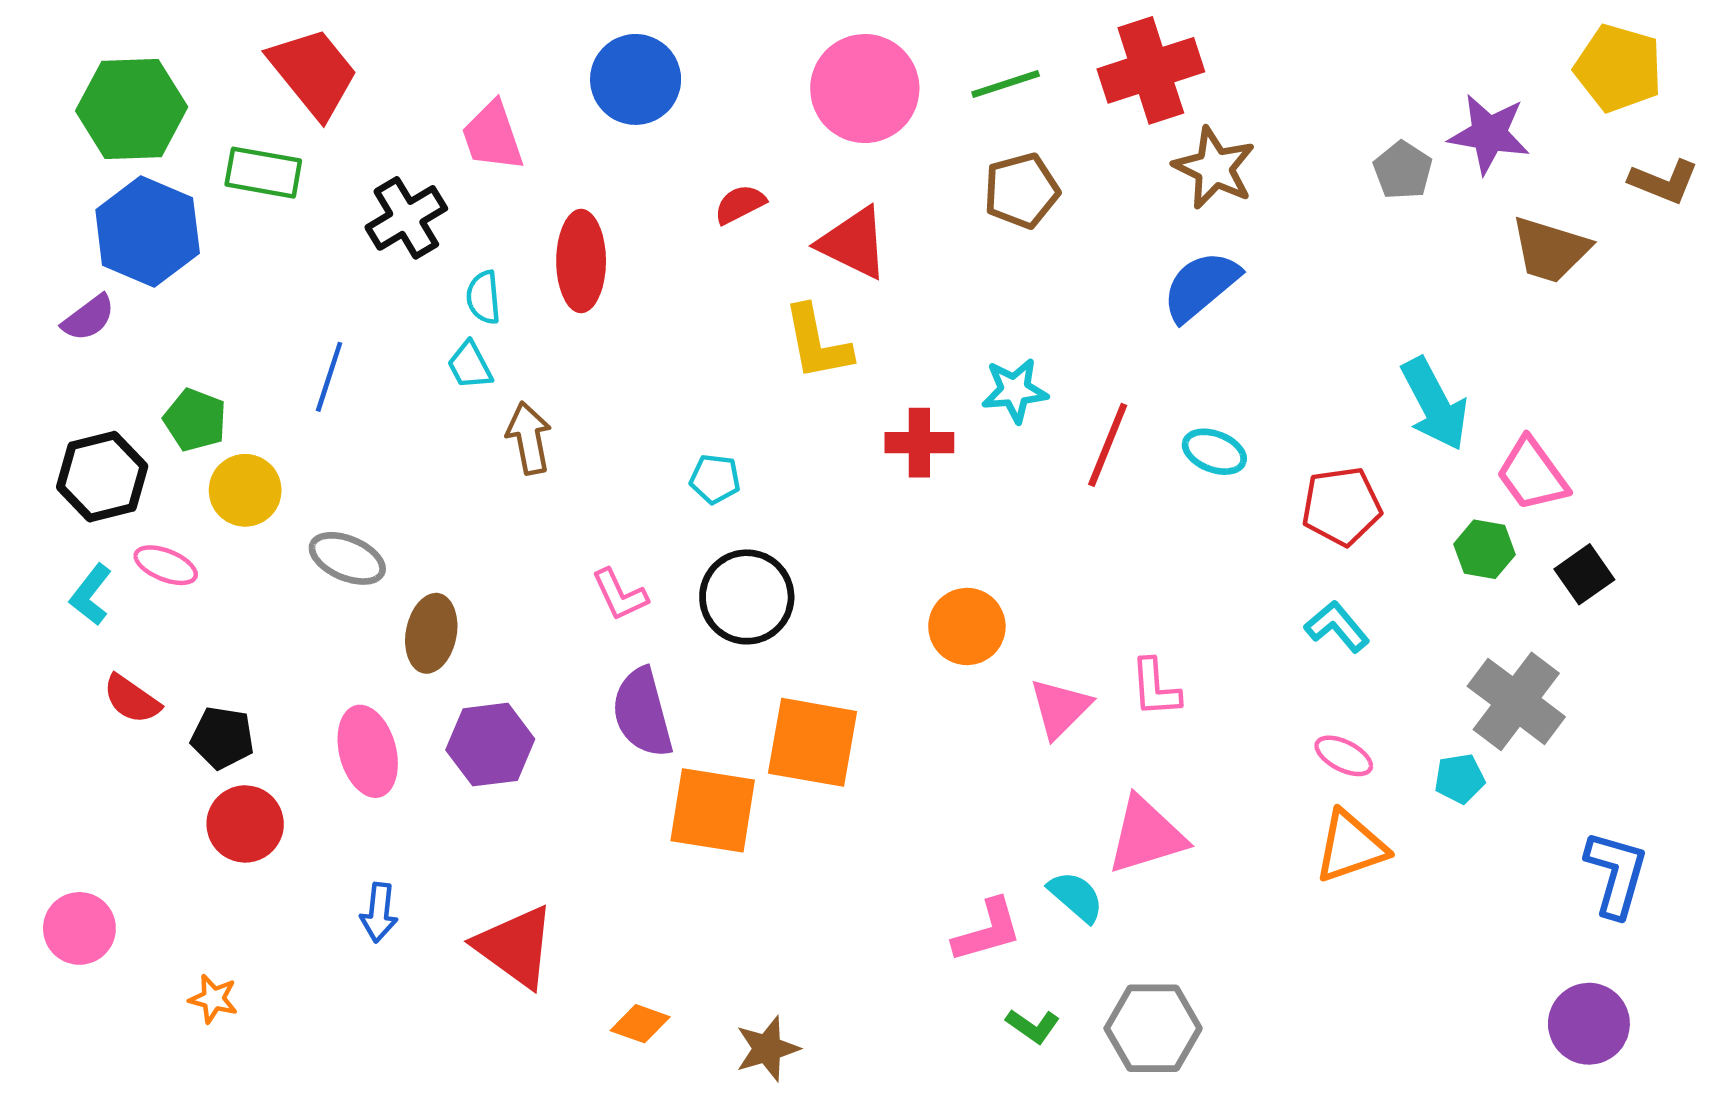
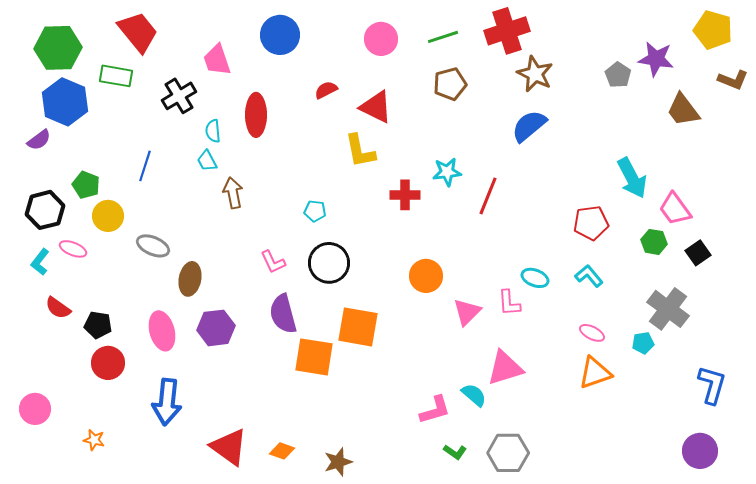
pink circle: (865, 89) -> (381, 39), size x0.7
brown trapezoid: (1550, 250) -> (683, 110), turned 36
cyan ellipse: (1214, 452) -> (535, 278), moved
blue arrow: (379, 913) -> (167, 402), size x1.8
red triangle: (515, 947) -> (229, 447), moved

